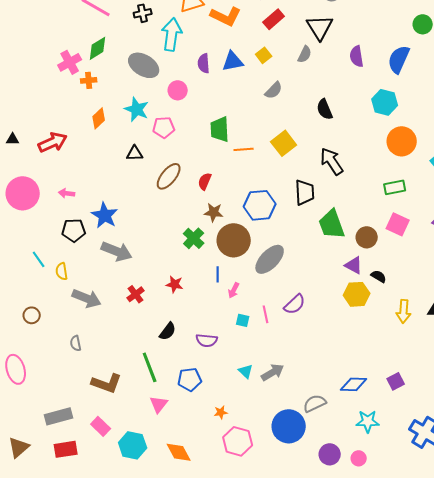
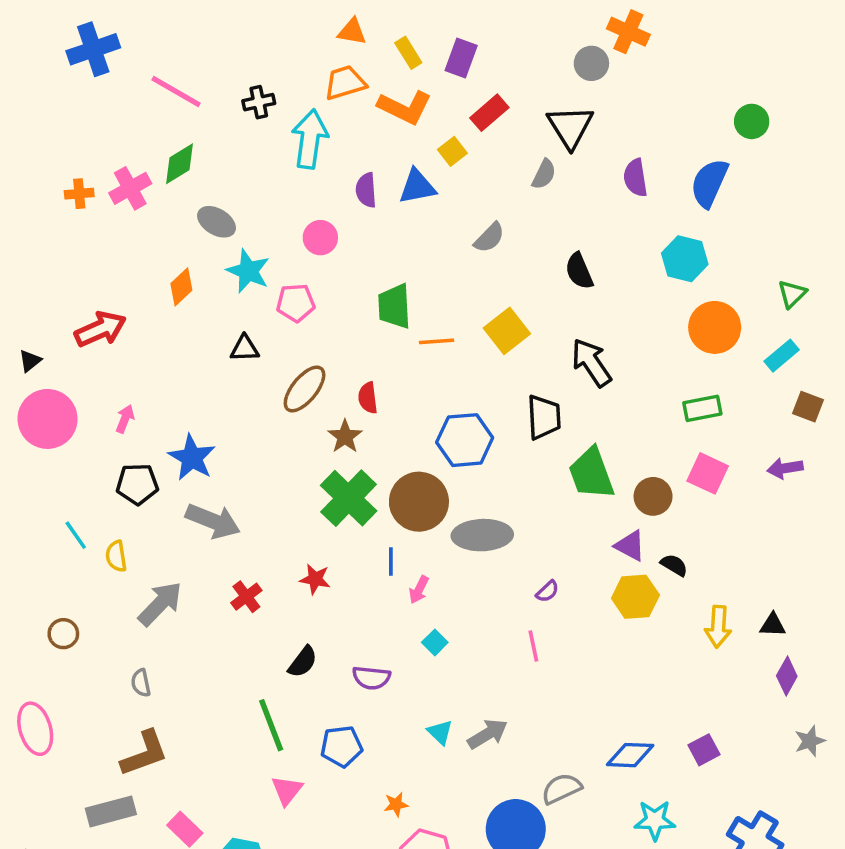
yellow square: (264, 55) -> (452, 151), moved
gray ellipse: (144, 65) -> (217, 222), moved, size x0.7
orange cross: (89, 80) -> (79, 194), moved
black triangle: (13, 139) -> (30, 361), moved, turned -40
red semicircle: (205, 181) -> (368, 398), turned -30
pink arrow: (67, 193) -> (125, 419), turned 105
brown star: (214, 212) -> (345, 437), moved, turned 30
green cross: (194, 238) -> (349, 498), size x1.5
gray ellipse: (270, 259) -> (482, 535), turned 44
gray arrow: (87, 298) -> (160, 604), turned -68
purple semicircle: (295, 304) -> (547, 591), moved, size x0.6
pink line: (266, 314) -> (533, 646), moved
cyan square: (243, 320) -> (435, 642), turned 32
brown L-shape: (107, 383) -> (144, 753), moved, turned -40

